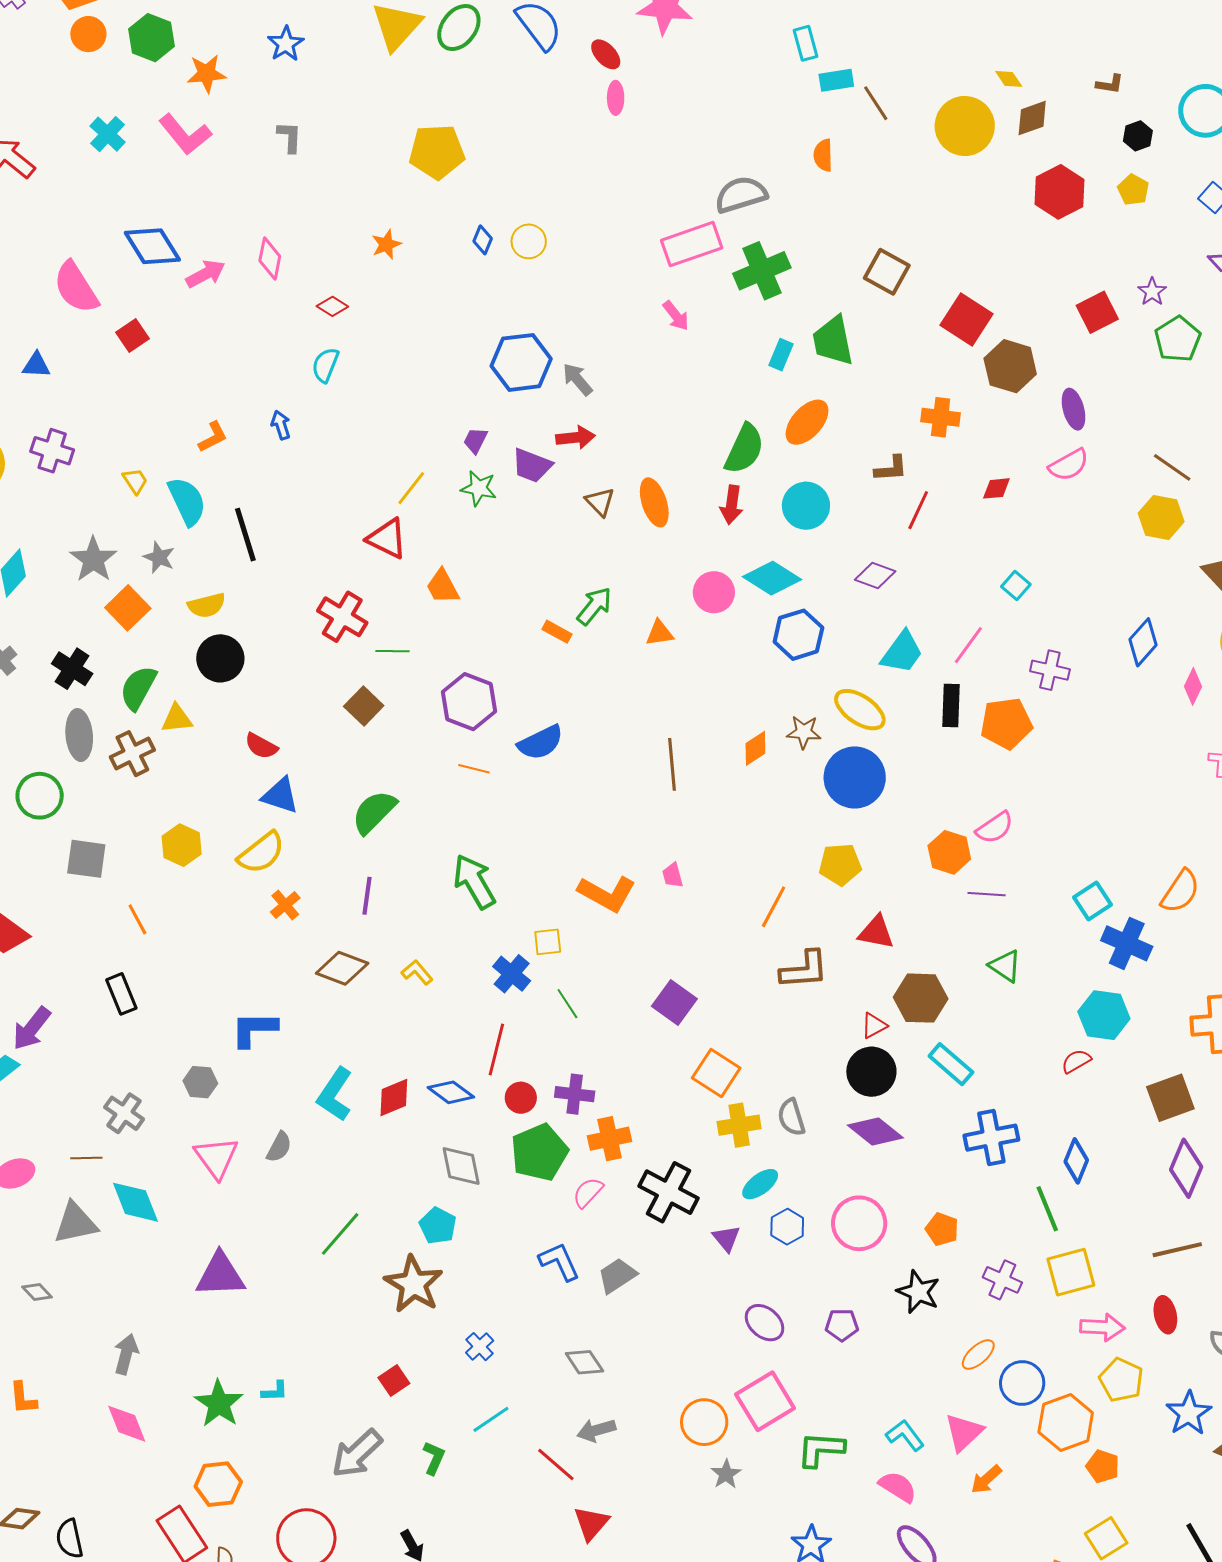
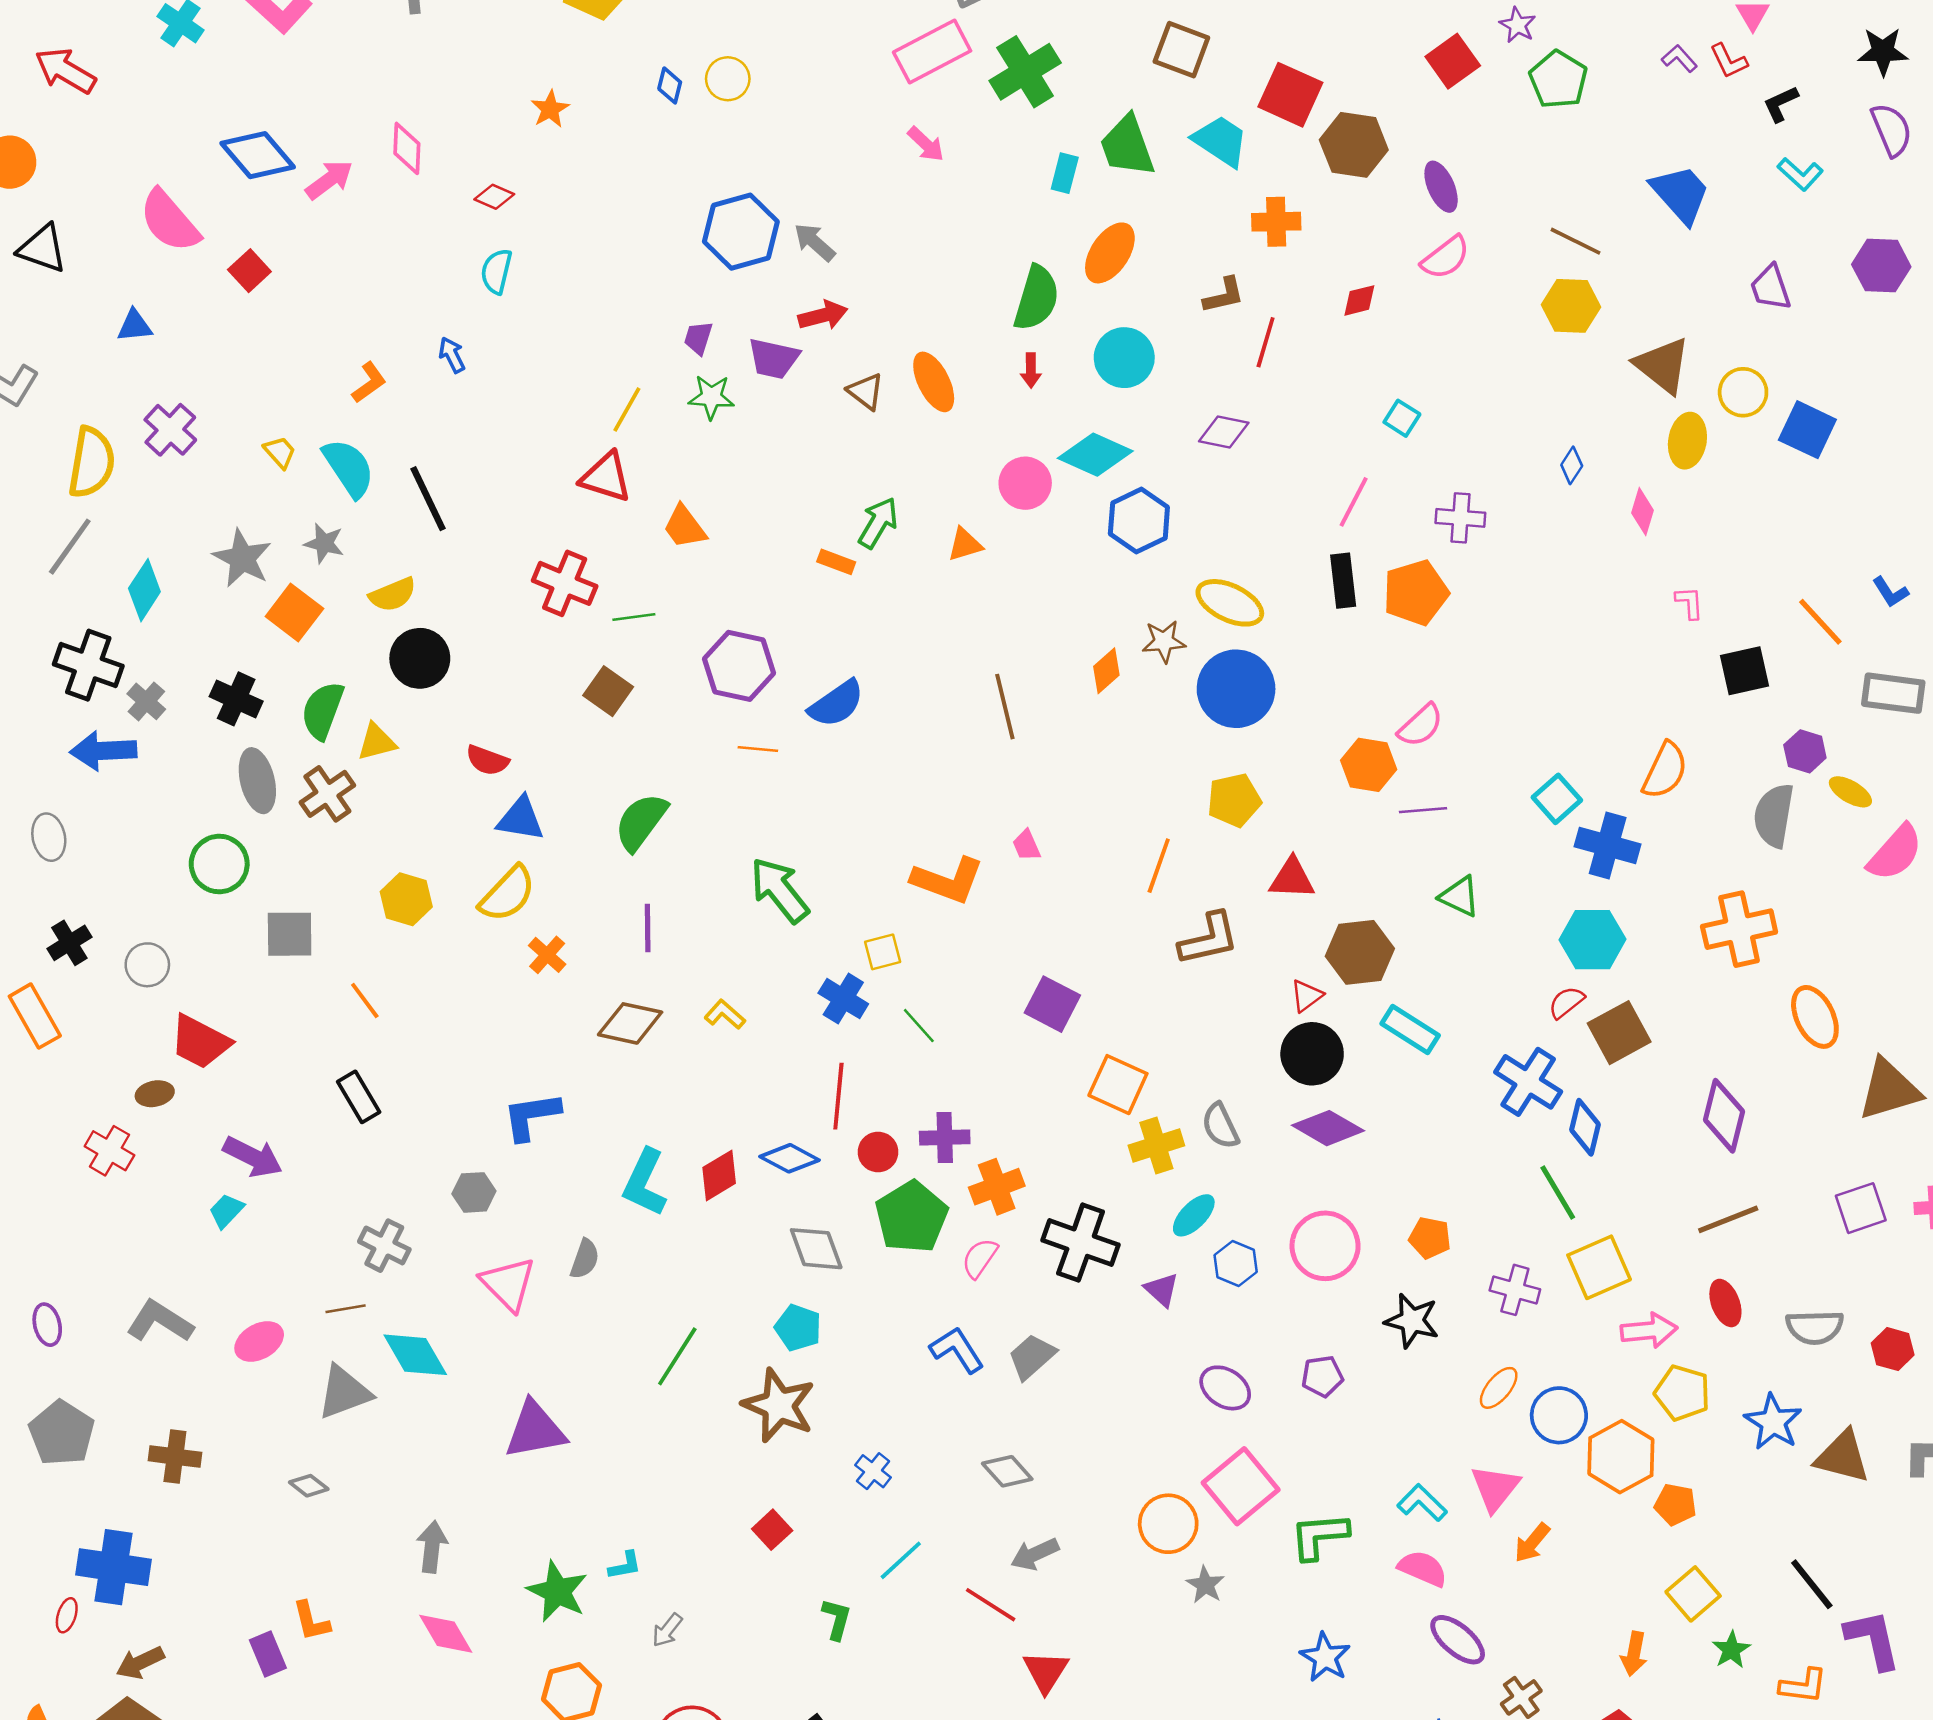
purple cross: (52, 451) -> (170, 430), turned 33
red arrow: (732, 505) -> (1031, 370), size x0.7
blue diamond: (1143, 642) -> (1572, 465), size x0.6
cyan trapezoid: (902, 652) -> (1221, 141), moved, turned -84
purple arrow: (32, 1028) -> (253, 1157), turned -93
brown square: (1170, 1098) -> (1619, 1033), moved
blue cross: (991, 1138) -> (1528, 1082), moved, turned -38
gray arrow: (357, 1454) -> (667, 1630), moved, size x0.5

